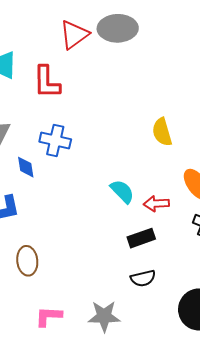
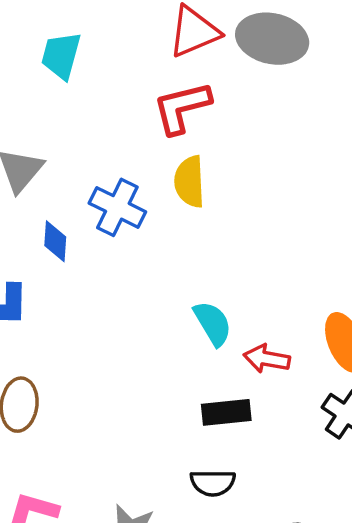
red L-shape: (47, 82) -> (182, 108), moved, turned 63
yellow semicircle: (162, 132) -> (190, 182), moved

